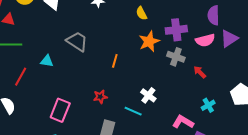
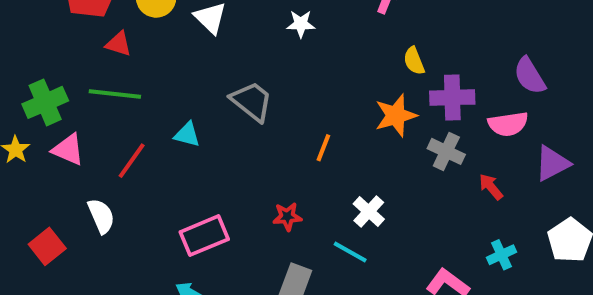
yellow semicircle: (141, 13) -> (414, 61), moved
purple semicircle: (213, 15) -> (530, 76), turned -36
purple triangle: (229, 39) -> (552, 163), moved
white cross: (148, 95) -> (369, 212), moved
pink rectangle: (60, 110) -> (204, 236), turned 40

